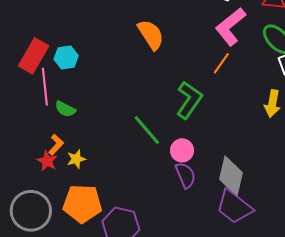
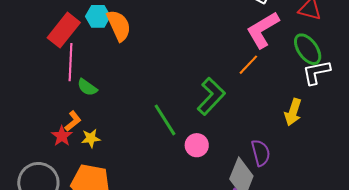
orange semicircle: (151, 35) -> (119, 26), moved
cyan hexagon: (66, 57) -> (98, 16), moved
purple semicircle: (185, 175) -> (261, 153), moved

